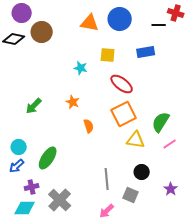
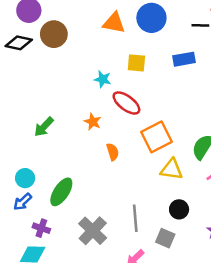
red ellipse: (122, 84) -> (126, 103), moved
purple cross: (32, 187) -> (41, 228), turned 32
gray cross: (60, 200) -> (93, 231), moved

